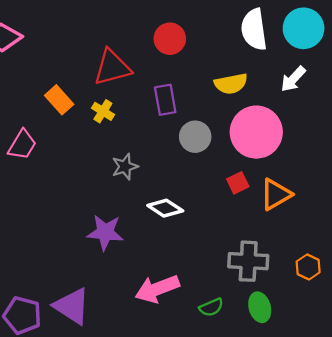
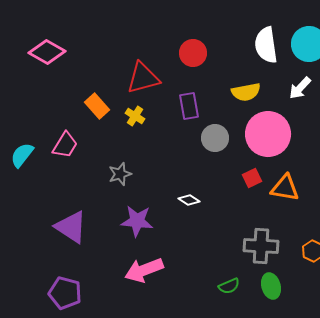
gray star: (125, 167) -> (120, 174), moved
orange triangle: (276, 194) -> (285, 188), turned 40
white diamond: (165, 208) -> (189, 200), size x0.7
pink arrow: (157, 289) -> (144, 270), moved
purple triangle: (72, 306) -> (71, 227), moved

